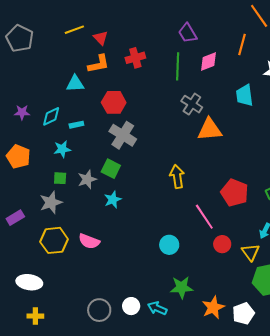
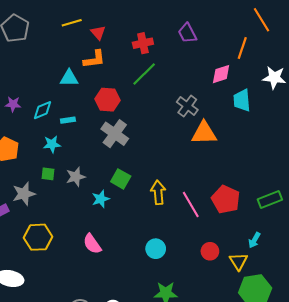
red cross: (135, 58) -> (143, 43), moved
pink diamond: (208, 61) -> (221, 74), moved
green line: (178, 66) -> (144, 74), moved, turned 40
green square: (111, 169) -> (121, 179), moved
yellow arrow: (177, 177) -> (158, 192), moved
gray star: (51, 203) -> (24, 194), moved
pink line: (204, 217) -> (191, 205), moved
pink semicircle: (89, 241) -> (92, 244), moved, turned 30

